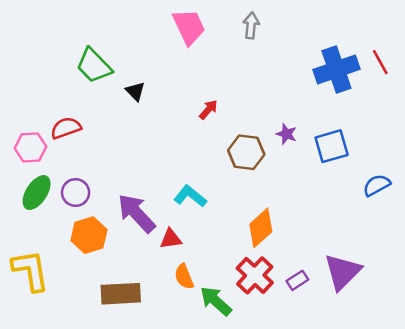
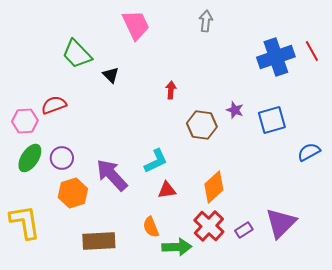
pink trapezoid: (189, 27) -> (136, 25), moved
red arrow: (208, 110) -> (171, 90), turned -36
cyan L-shape: (190, 196) -> (156, 161), turned 116
red triangle: (171, 239) -> (167, 190), moved
green arrow: (216, 301) -> (177, 247), turned 136

